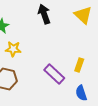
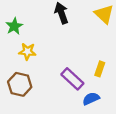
blue semicircle: (81, 93) -> (91, 99), moved, turned 84

